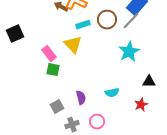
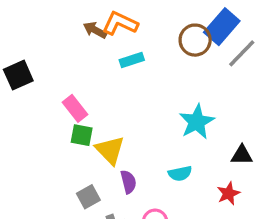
brown circle: (107, 20) -> (195, 40), moved
gray line: (131, 21) -> (242, 53), moved
yellow triangle: (73, 45) -> (110, 150), moved
cyan star: (129, 52) -> (197, 122), moved

